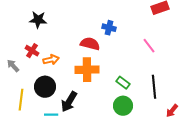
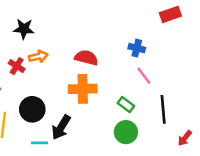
blue cross: (109, 28) -> (137, 48), moved
pink line: (149, 46) -> (144, 76), moved
orange arrow: (51, 60) -> (38, 56), moved

